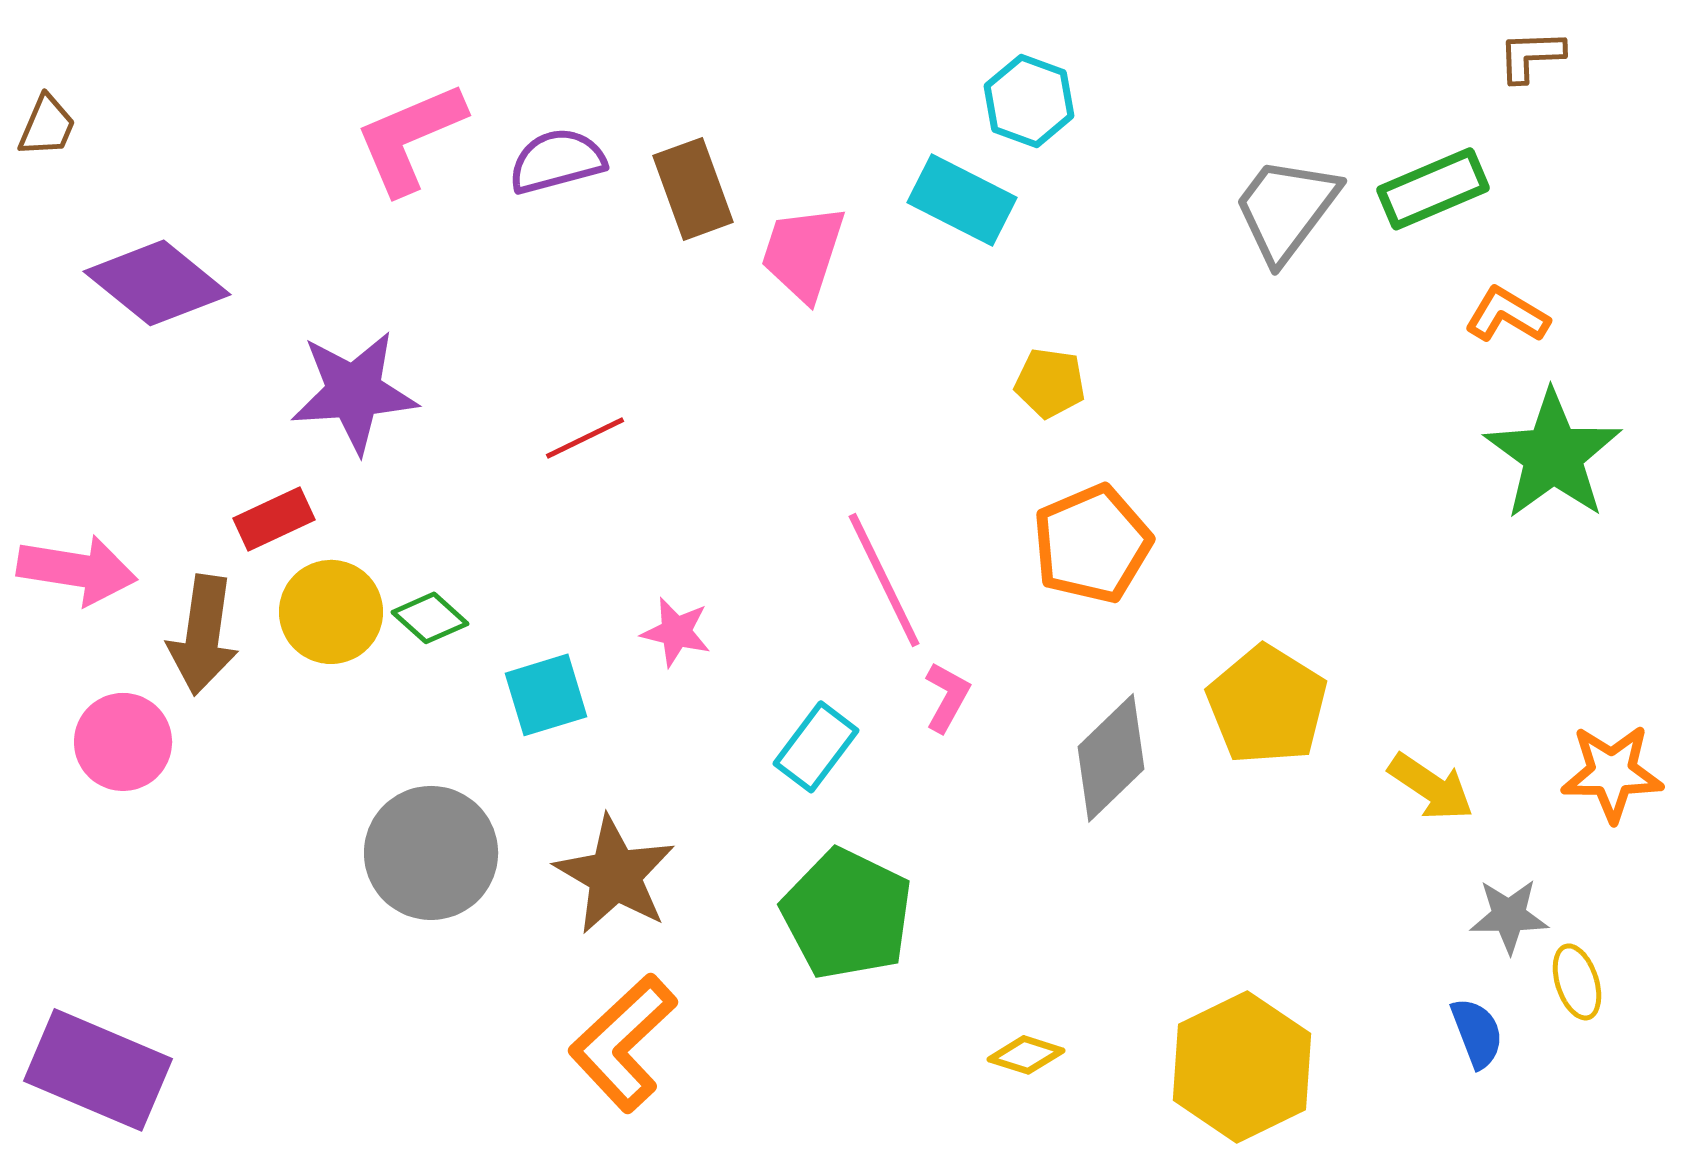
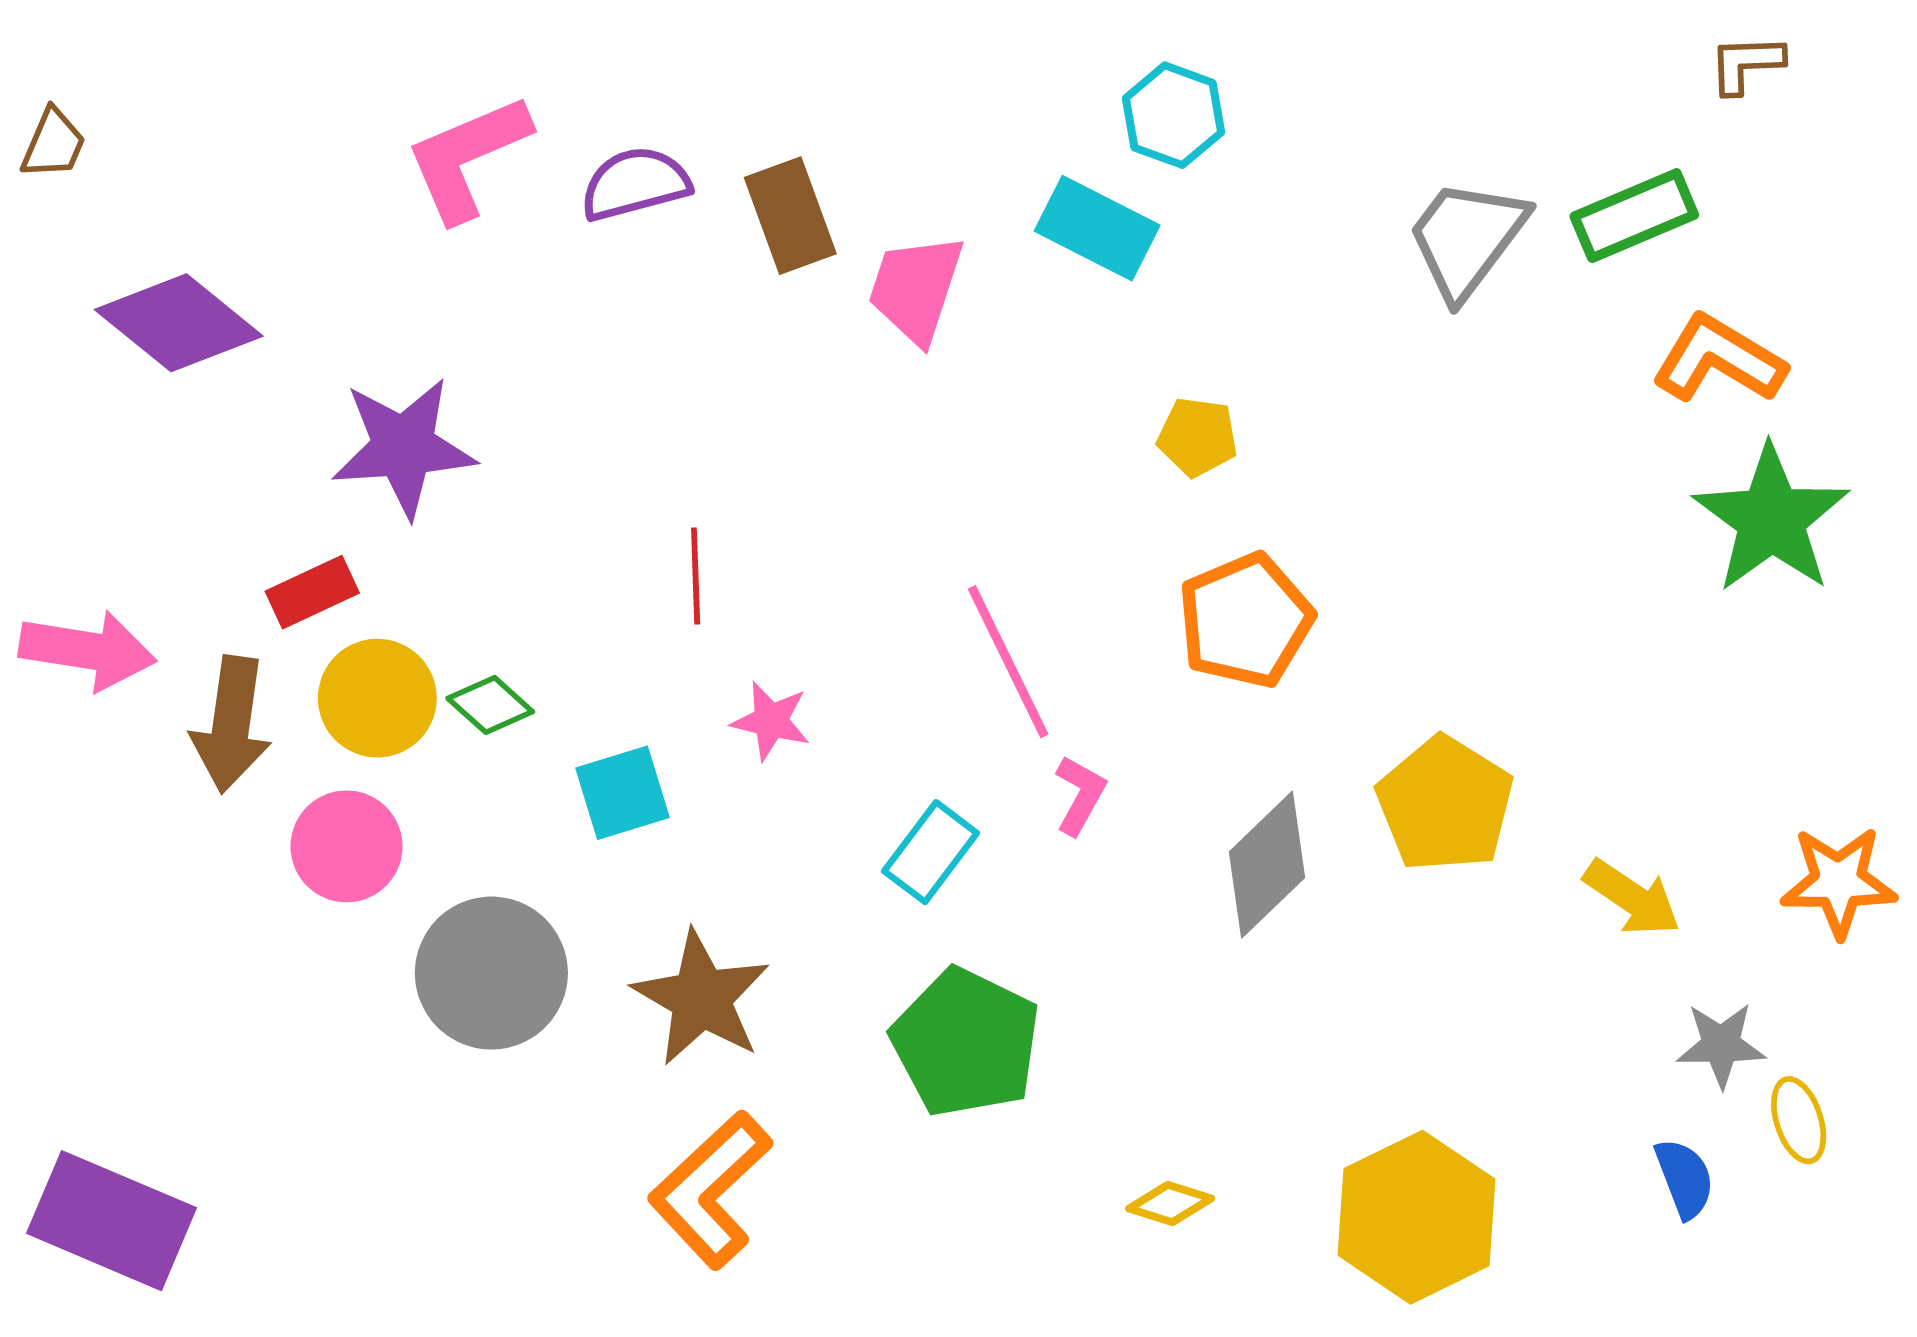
orange L-shape: (1507, 315) -> (1719, 359), size x1.4
red line: (585, 438) -> (696, 576), moved, turned -66
pink circle: (123, 742) -> (347, 846), moved

